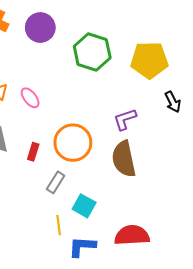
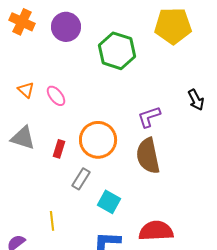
yellow pentagon: (149, 60) -> (173, 26), moved
yellow line: (59, 225) -> (52, 221), moved

